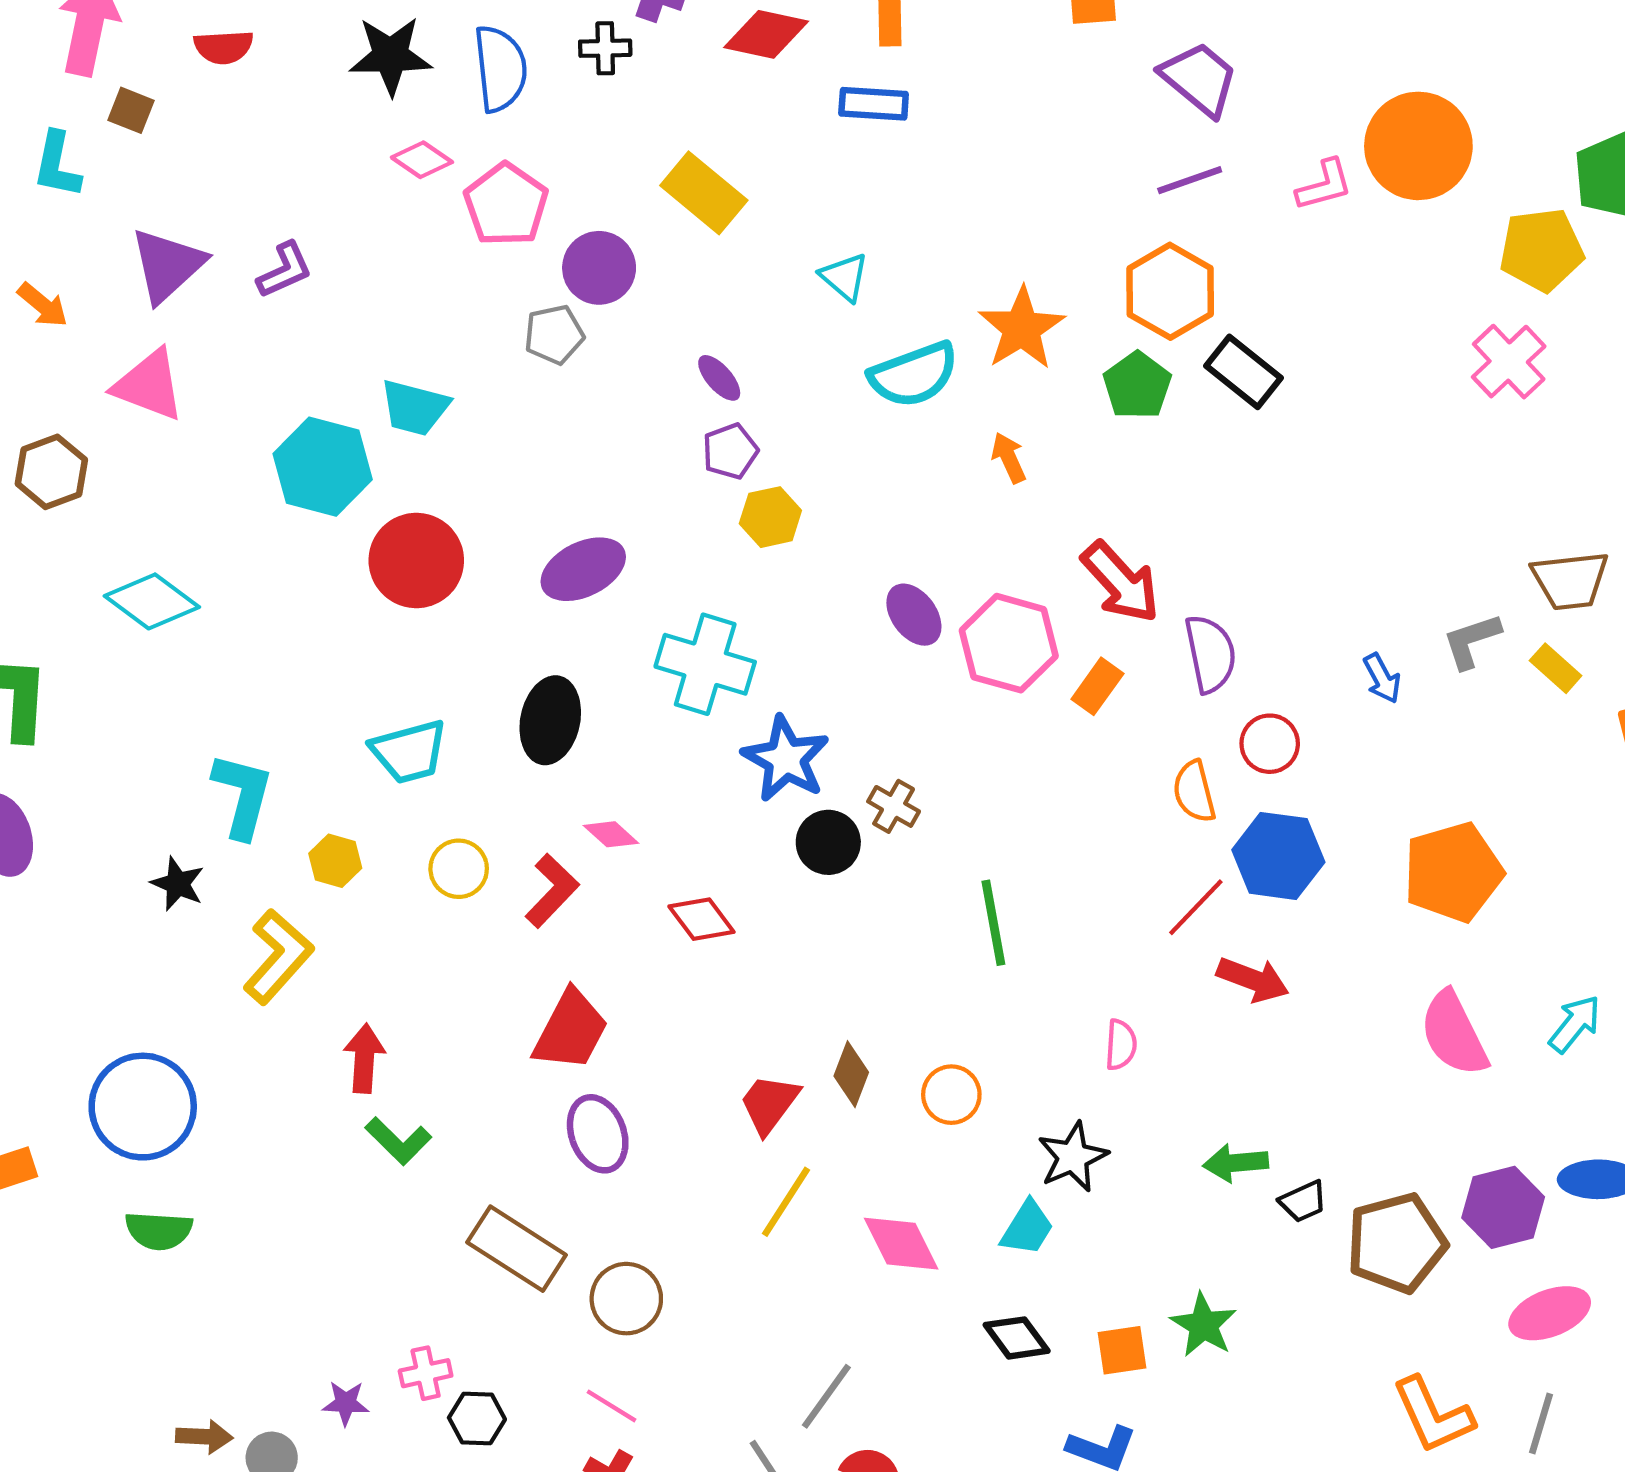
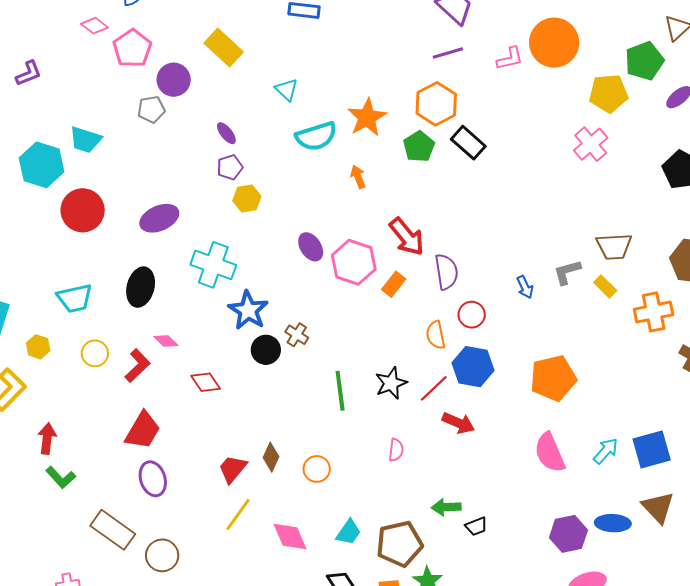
black star: (1073, 1157) -> (391, 383), moved
brown pentagon: (1396, 1243) -> (399, 544), moved

